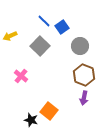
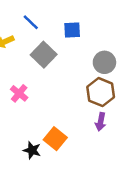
blue line: (44, 21) -> (31, 22), moved
blue square: (62, 27) -> (72, 30), turned 32
gray circle: (80, 46) -> (104, 62), moved

